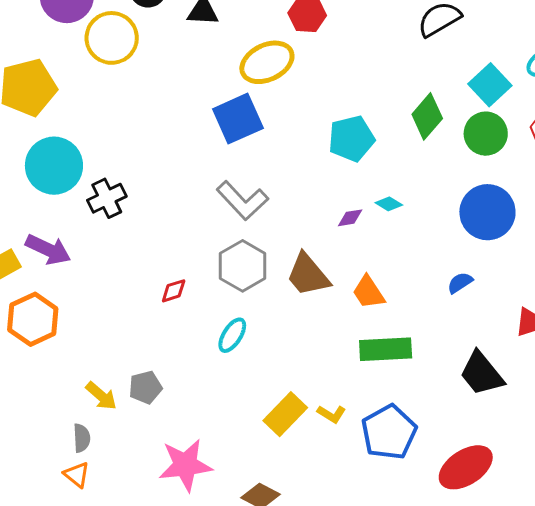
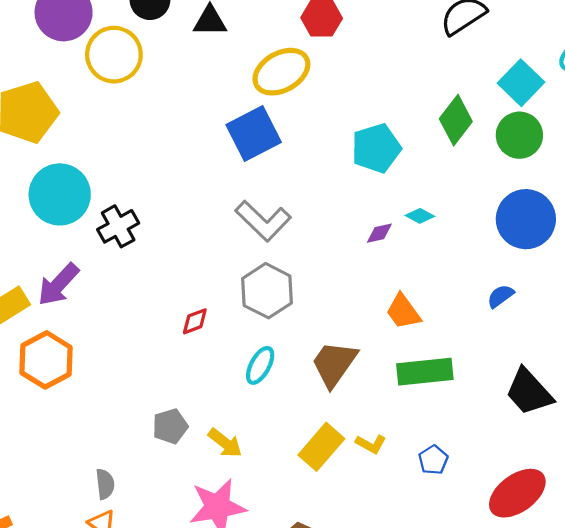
purple arrow: (48, 249) -> (58, 284), turned 111
brown trapezoid: (308, 275) -> (334, 364), moved, turned 78
yellow arrow: (101, 396) -> (225, 443), moved
blue pentagon: (389, 432) -> (433, 460), size x0.5

